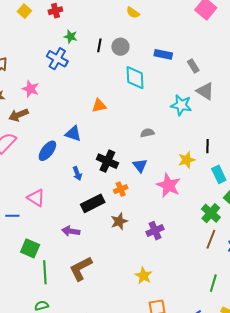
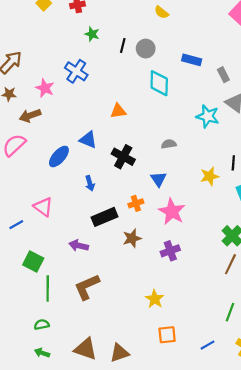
blue cross: (57, 59) -> (76, 71), moved
black cross: (107, 161) -> (123, 157), moved
pink star: (169, 185) -> (172, 212), moved
blue line: (12, 216) -> (16, 225), turned -32

